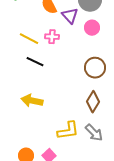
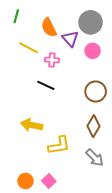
yellow line: (29, 39) -> (29, 48), moved
black line: (35, 62) -> (46, 85), moved
yellow L-shape: (68, 131) -> (59, 145), moved

